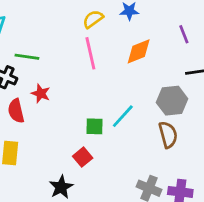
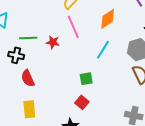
red star: (41, 93) -> (53, 42), moved
cyan line: (123, 116) -> (103, 50), moved

